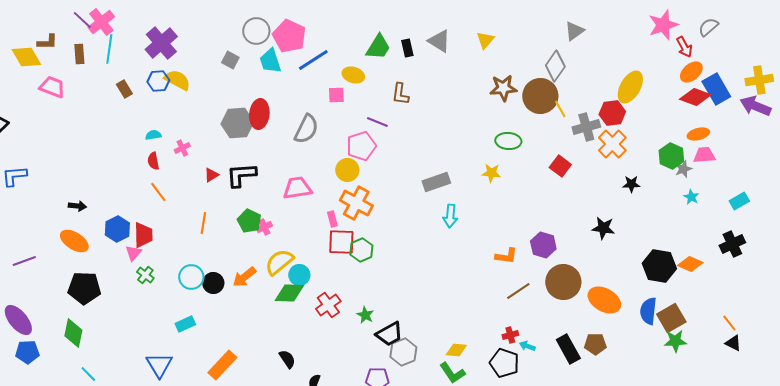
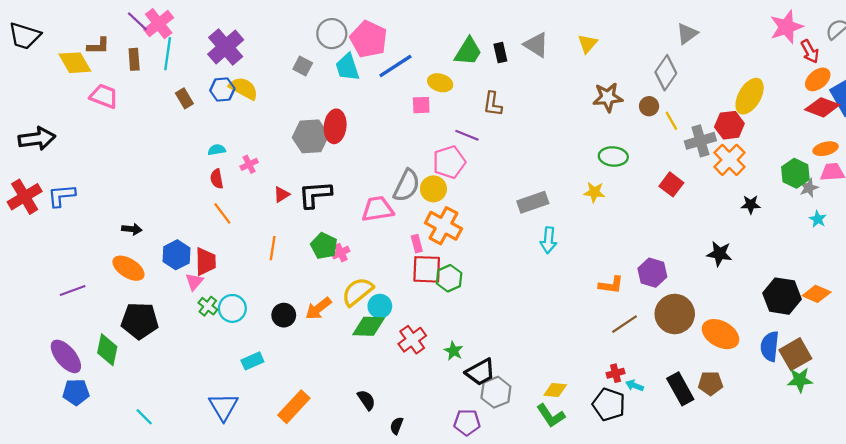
brown circle: (540, 96) -> (649, 106), size x0.5
gray semicircle: (306, 129) -> (407, 186), moved
cyan circle: (191, 277) -> (232, 308), moved
green diamond: (73, 333) -> (107, 350), moved

